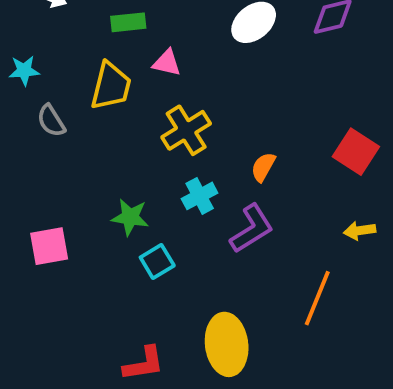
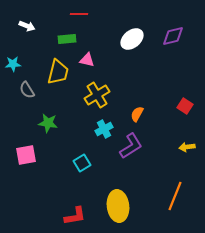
red square: (356, 152) -> (185, 106), size x0.7
green star: (130, 217) -> (48, 123), moved
orange line: (317, 298) -> (175, 196), moved

